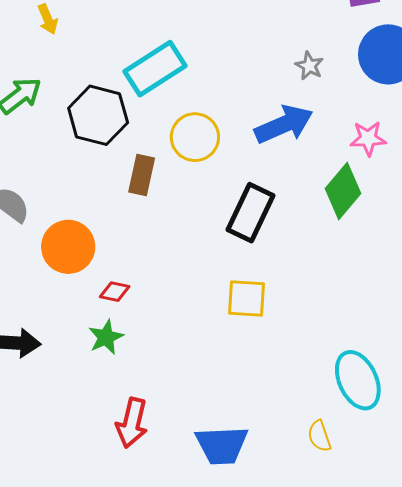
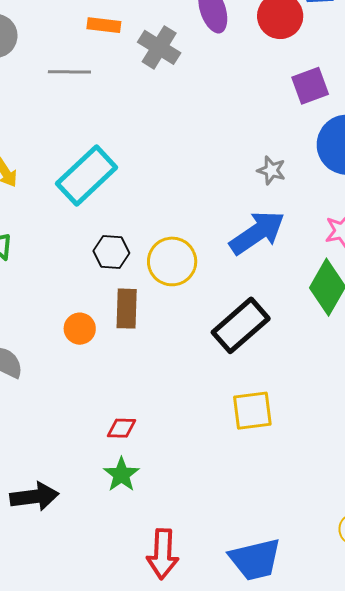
cyan rectangle: (155, 69) -> (87, 176), moved
black hexagon: (98, 115) -> (111, 252), moved, size x0.6
black rectangle: (251, 213) -> (241, 325), turned 34
orange circle: (68, 247) -> (80, 329), moved, size x0.6

